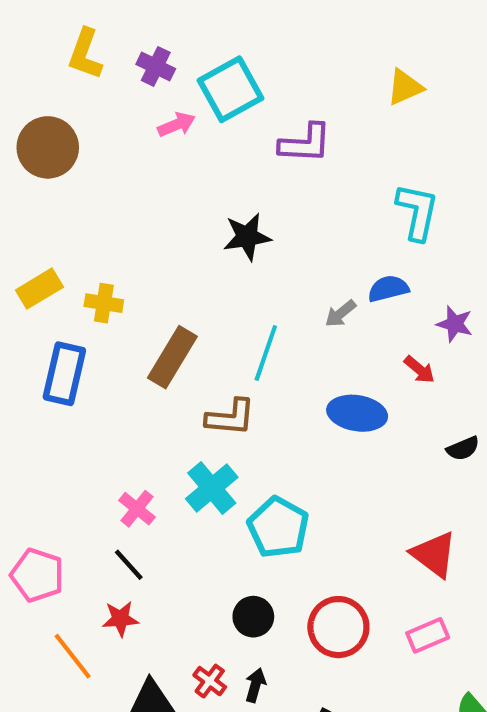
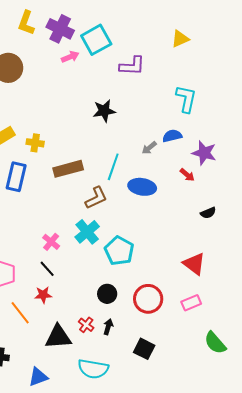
purple cross: (156, 66) -> (60, 29), size x1.5
purple star: (455, 324) -> (204, 153), size x1.4
brown rectangle: (172, 357) -> (68, 169), turned 44
blue ellipse: (357, 413) -> (142, 187), moved
brown L-shape: (230, 417) -> (96, 198), turned -30

